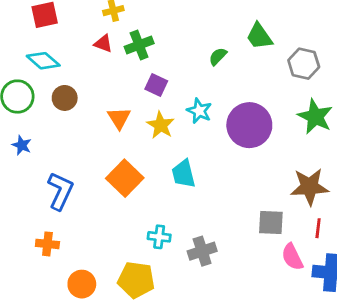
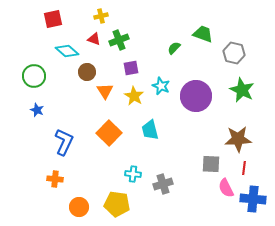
green trapezoid: (259, 36) -> (203, 34), turned 145
cyan diamond: (43, 61) -> (67, 51), moved
purple square: (156, 85) -> (131, 68), turned -35
brown circle: (65, 98) -> (87, 72), moved

